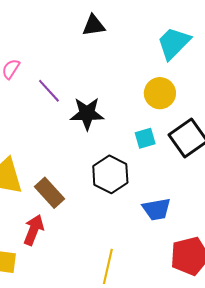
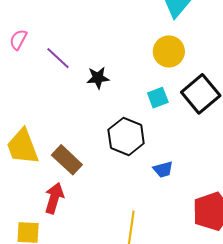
black star: (87, 114) -> (98, 78), size x0.7
blue trapezoid: (157, 209) -> (163, 169), moved, size x0.7

